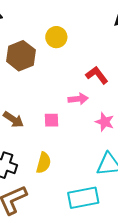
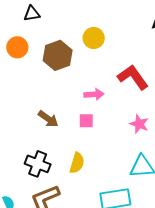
red L-shape: (97, 75) -> (133, 77), size x1.4
pink arrow: (78, 99) -> (94, 94), moved

